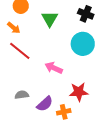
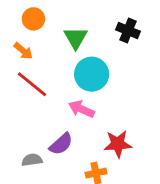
cyan circle: (83, 44) -> (92, 74), moved
gray semicircle: (22, 95) -> (32, 160), moved
purple semicircle: (45, 104) -> (61, 144), moved

